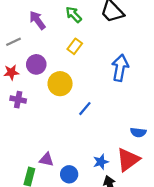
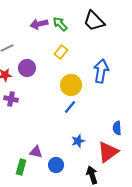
purple arrow: (37, 20) -> (39, 24), moved, turned -66
yellow circle: (60, 84) -> (71, 85), moved
blue semicircle: (138, 132) -> (117, 128), turned 80
blue star: (101, 162) -> (78, 141), moved

